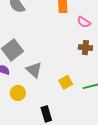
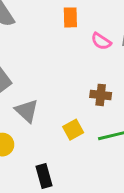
brown cross: (85, 48) -> (101, 95), moved

